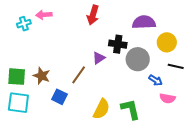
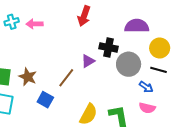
pink arrow: (44, 15) -> (35, 24), moved
black line: (176, 66) -> (159, 70), moved
pink semicircle: (167, 98) -> (147, 108), moved

